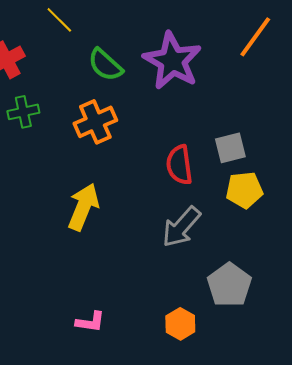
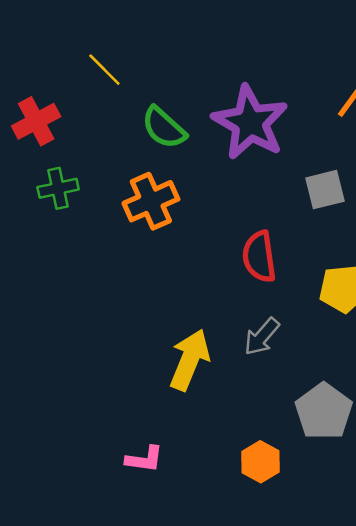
gray square: (230, 148) -> (325, 190), moved
yellow arrow: (83, 207) -> (190, 360), moved
gray arrow: (181, 227) -> (262, 337), size x0.7

